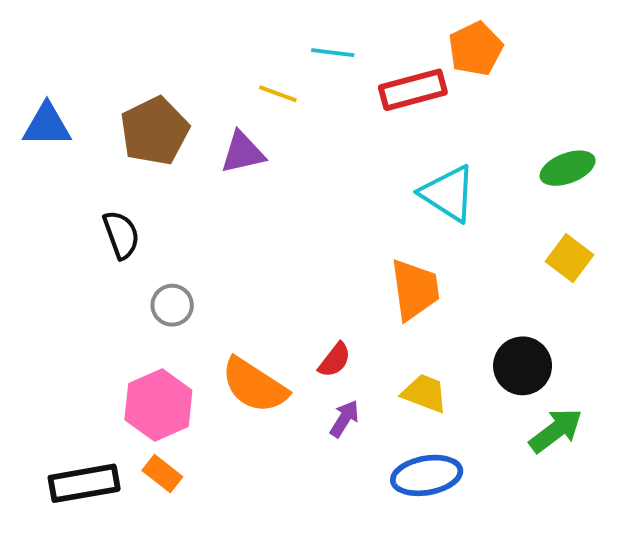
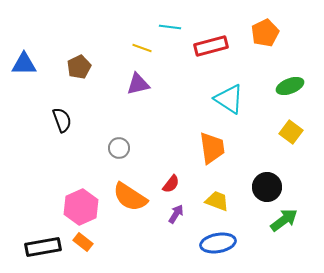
orange pentagon: (476, 49) -> (265, 33), moved
brown pentagon: (155, 131) -> (79, 67), size x0.7
purple triangle: (243, 152) -> (138, 84), moved
gray circle: (172, 305) -> (119, 148), moved

